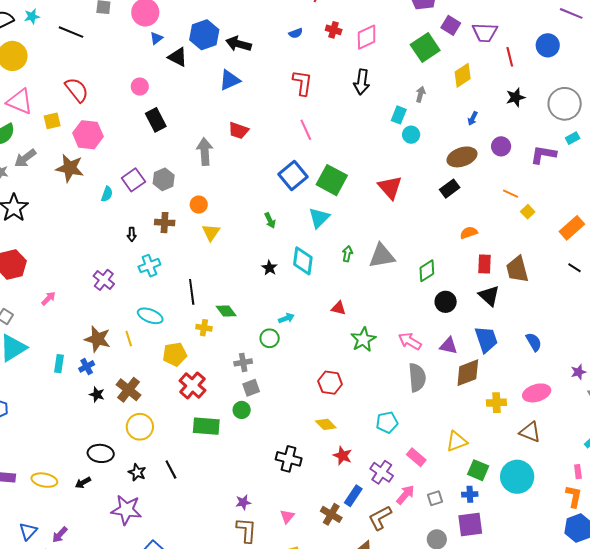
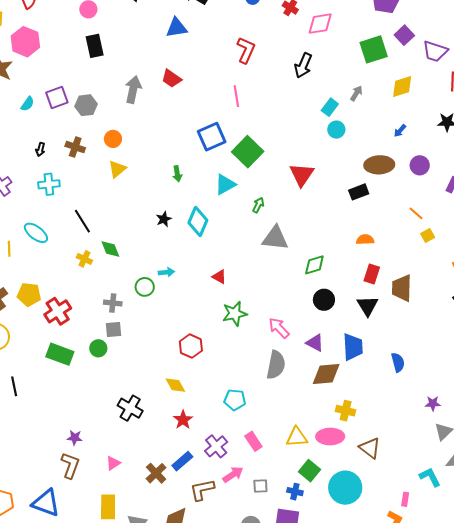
green arrow: (347, 254) -> (258, 205), moved
black line: (192, 292) -> (82, 221), turned -40
yellow pentagon: (175, 354) -> (29, 295), moved
pink ellipse: (537, 393) -> (330, 436), moved

